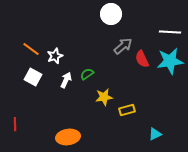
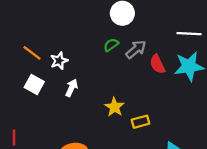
green semicircle: (87, 74) -> (111, 45), moved
yellow star: (104, 97) -> (114, 107), turned -30

